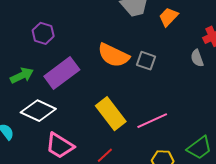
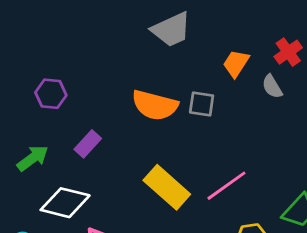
orange trapezoid: (169, 17) -> (236, 63), moved
purple rectangle: (62, 73) -> (88, 144), size x0.6

